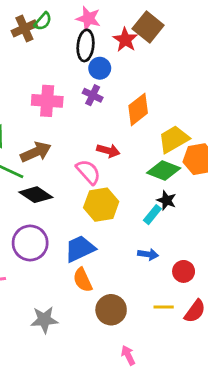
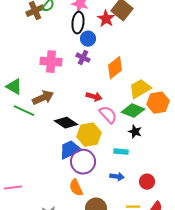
pink semicircle: (88, 172) -> (108, 115), moved
black diamond: (36, 195) -> (66, 123), moved
cyan rectangle: (152, 215) -> (121, 152), moved, turned 56
purple circle: (30, 243) -> (83, 162), moved
blue trapezoid: (80, 249) -> (70, 150), moved
blue arrow: (148, 254) -> (117, 177), moved

